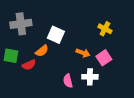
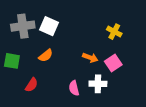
white square: (56, 35) -> (49, 26), moved
red semicircle: (29, 65) -> (32, 85), moved, turned -32

